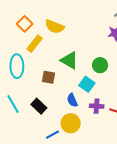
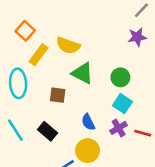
yellow semicircle: (55, 27) -> (68, 46), moved
cyan square: (87, 84) -> (122, 104), moved
purple cross: (97, 106) -> (119, 128), turned -32

